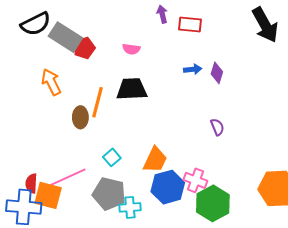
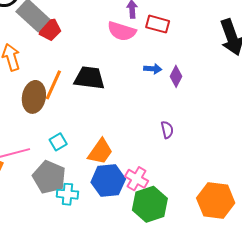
pink semicircle: (131, 49) -> (122, 31), moved, size x1.6
brown ellipse: (80, 117) -> (34, 97), size x1.4

